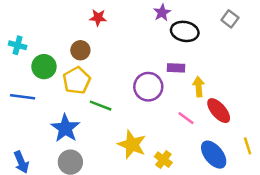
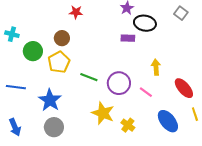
purple rectangle: (176, 68) -> (128, 38), moved
purple circle: (148, 87) -> (119, 83), moved
blue line: (23, 97) -> (16, 87), moved
green line: (101, 106) -> (89, 77), moved
red ellipse: (219, 111) -> (184, 88), moved

